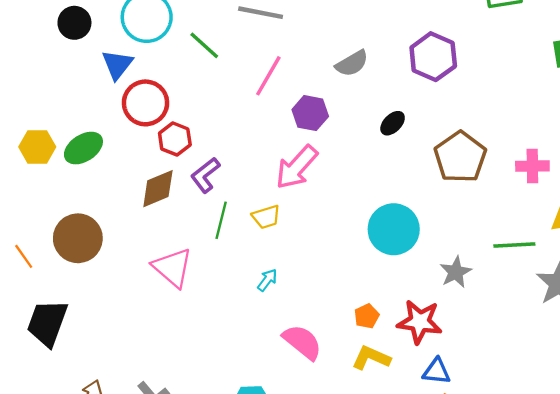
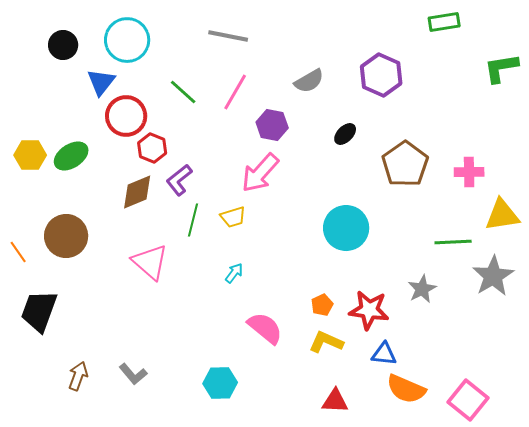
green line: (204, 45) -> (183, 92), moved
gray star: (456, 272) -> (422, 289), moved

